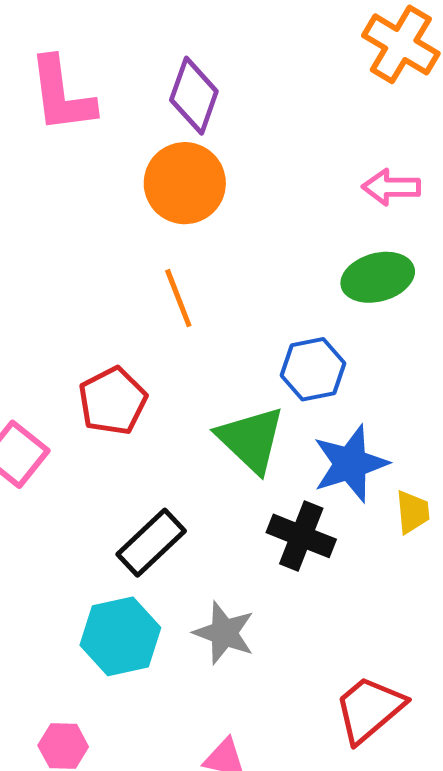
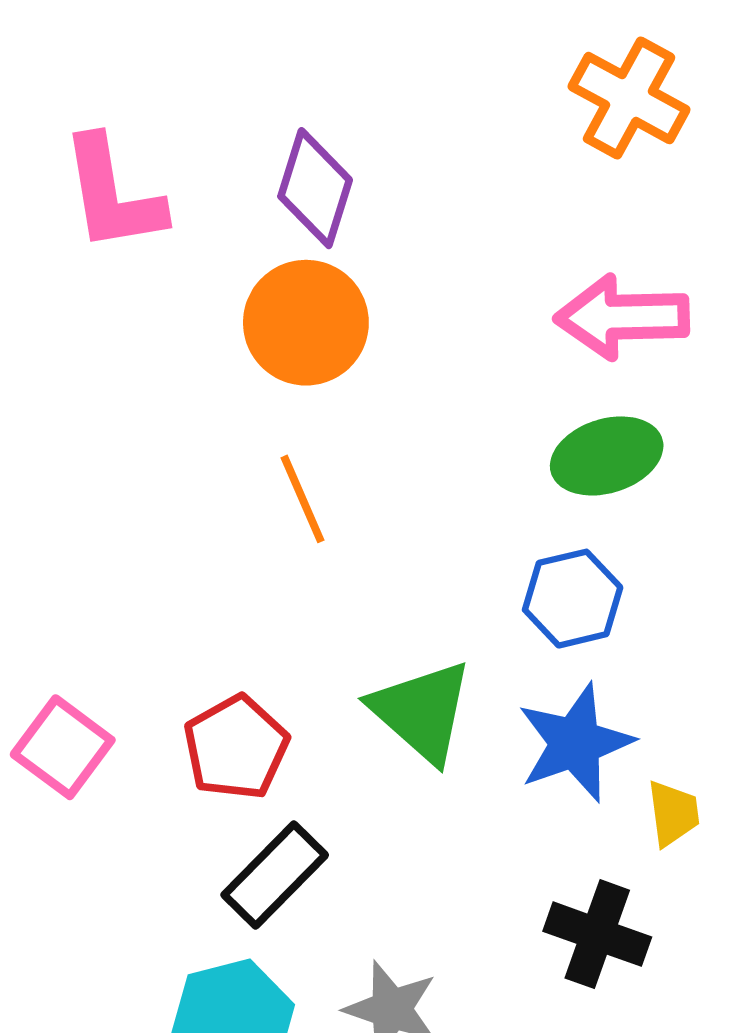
pink arrow: (391, 187) -> (622, 317), size x1.5
blue hexagon: (313, 369) -> (573, 599), moved
red pentagon: (113, 401) -> (236, 747), moved
black cross: (301, 536) -> (597, 934), moved

